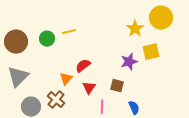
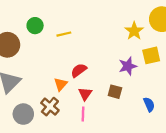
green circle: (47, 39) -> (35, 26), moved
pink line: (102, 107) -> (83, 114), moved
blue semicircle: (134, 108) -> (149, 104), moved

